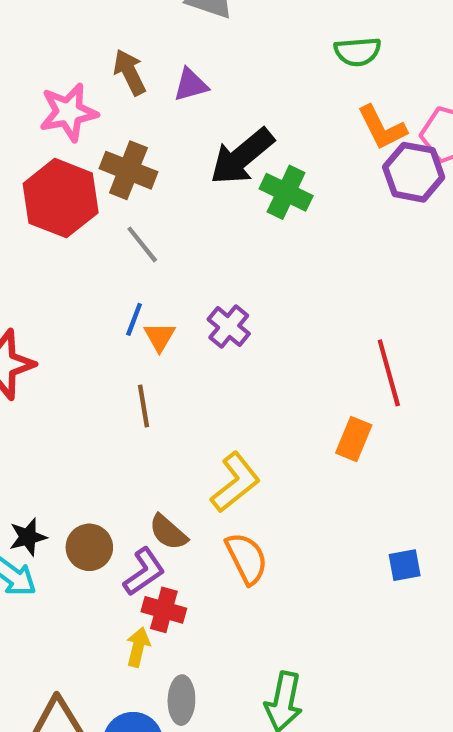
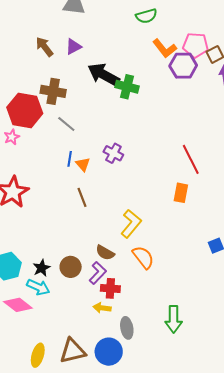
pink star: (68, 112) -> (12, 137), moved, size x0.6
black arrow: (242, 157) -> (104, 75), turned 80
yellow arrow: (138, 647) -> (102, 308), turned -84

